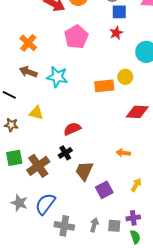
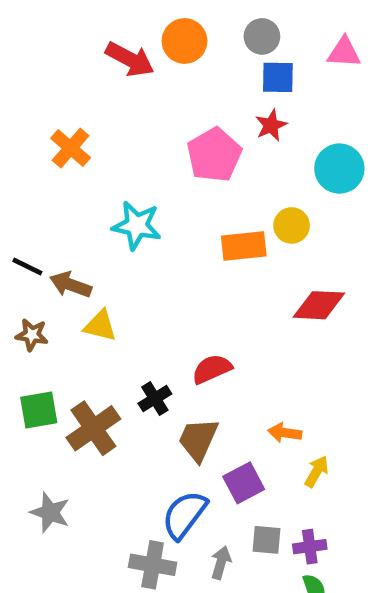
pink pentagon: (76, 37) -> (214, 155), moved
brown arrow: (28, 72) -> (71, 285), moved
yellow triangle: (36, 113) -> (100, 326), moved
red semicircle: (72, 129) -> (212, 369), moved
orange arrow: (123, 153) -> (285, 433), moved
blue semicircle: (45, 204) -> (184, 515), moved
gray square: (114, 226) -> (266, 540), moved

